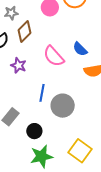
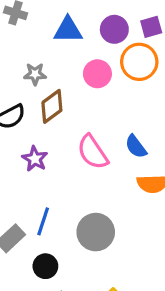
blue line: (42, 93) -> (43, 221), moved

